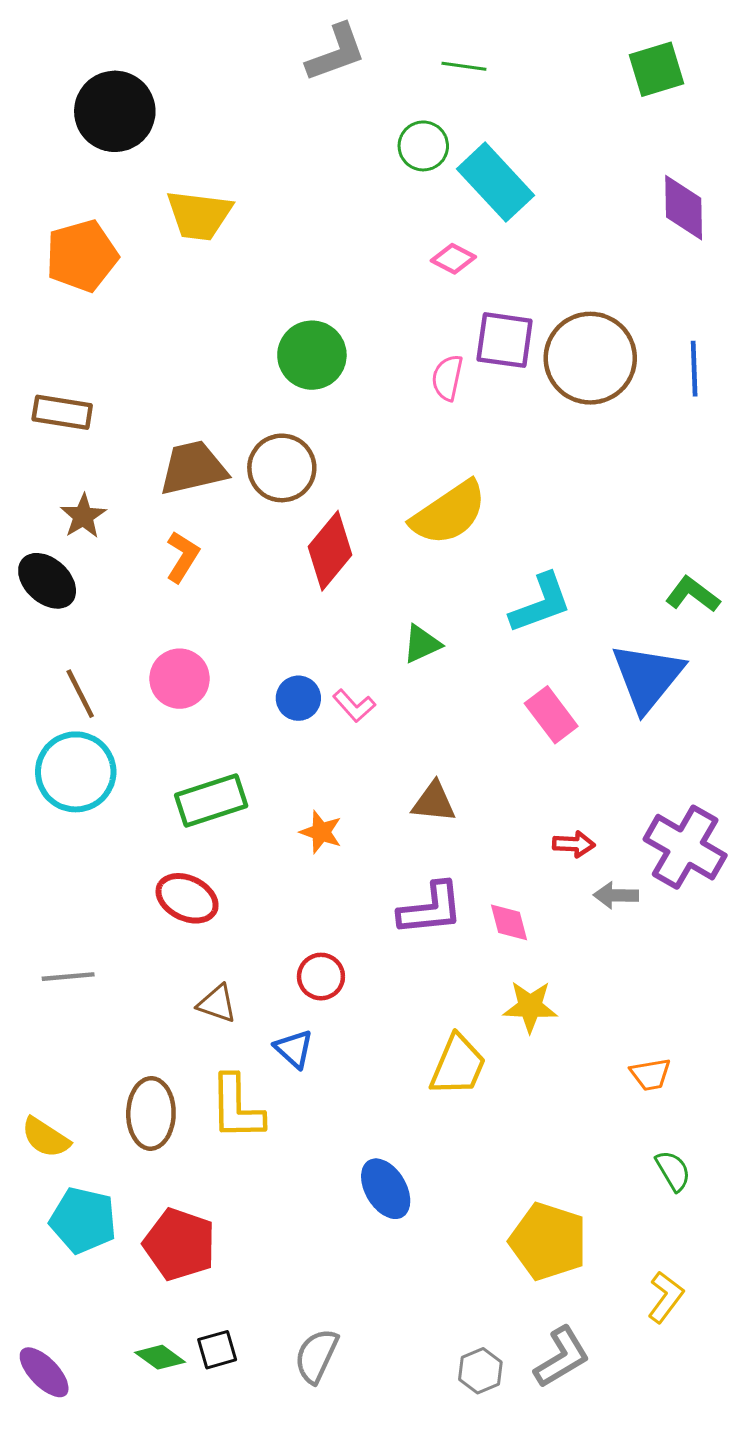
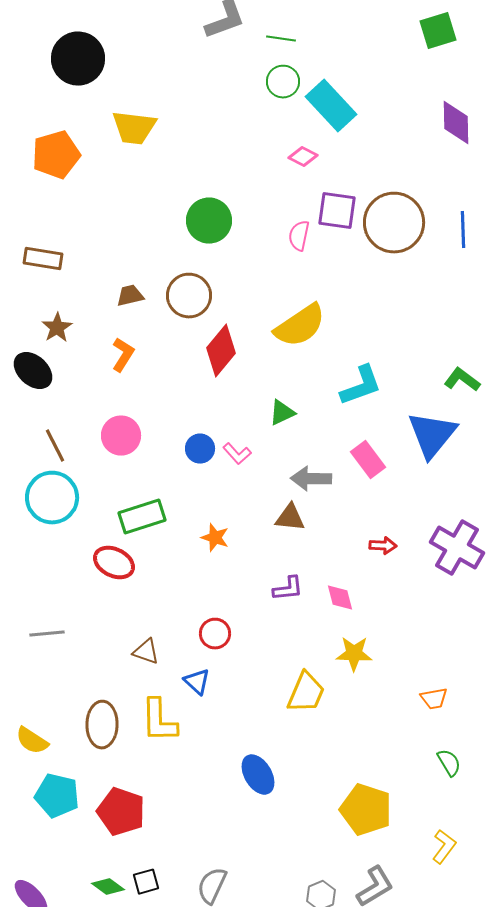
green line: (464, 66) -> (281, 39), moved
brown trapezoid: (193, 468) -> (130, 296), size x0.6
gray arrow: (616, 895) -> (311, 479), moved, size x1.4
red ellipse: (187, 898) -> (114, 563), moved
purple L-shape: (431, 909) -> (288, 589), size x0.7

